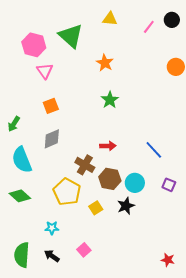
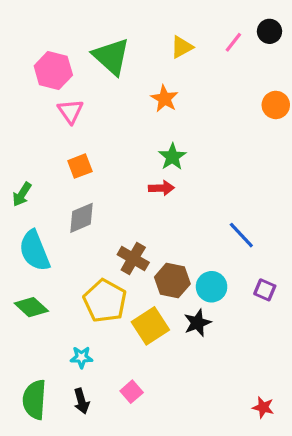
yellow triangle: (110, 19) -> (182, 47), moved, turned -35
red arrow: (108, 146) -> (161, 188), moved
yellow square: (96, 208) -> (150, 326), size x1.6
black arrow: (52, 256) -> (81, 401), turned -140

